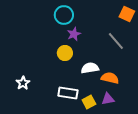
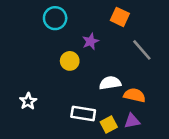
orange square: (127, 14) -> (120, 17), moved
cyan circle: (64, 15) -> (55, 18), moved
yellow circle: (65, 53) -> (70, 61), moved

